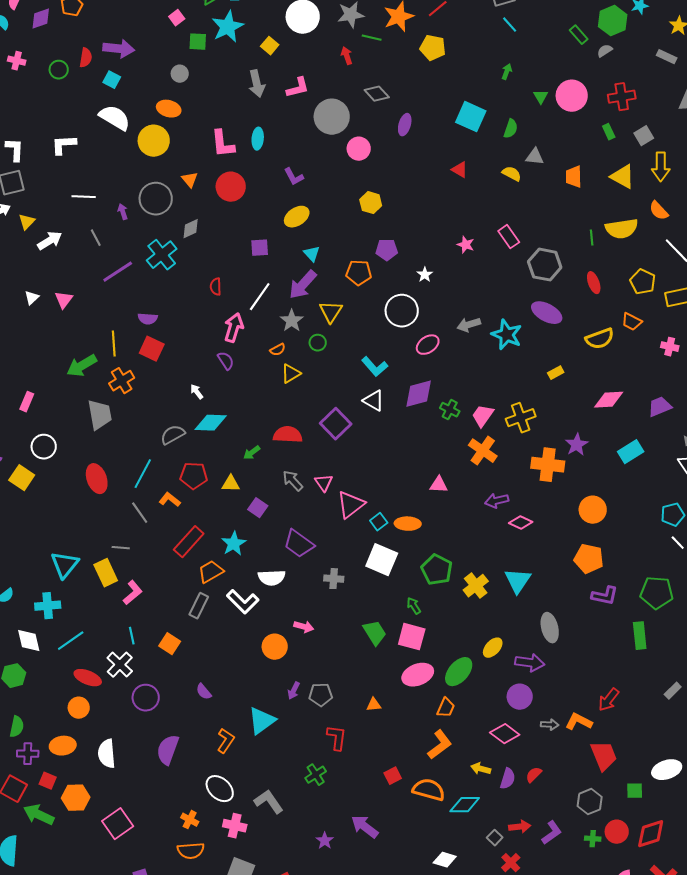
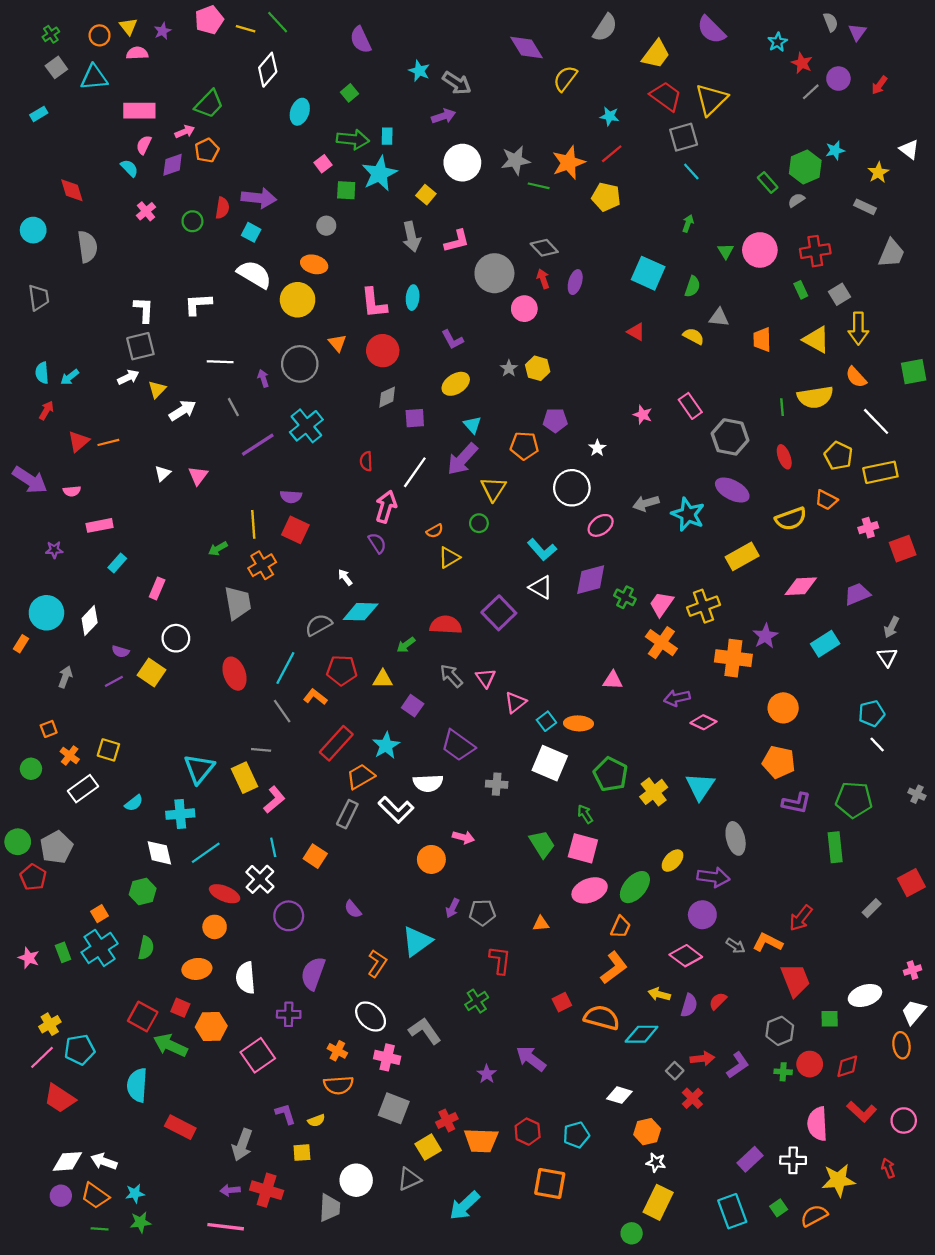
red arrow: (347, 56) -> (543, 279), moved
pink cross: (17, 61) -> (146, 211), turned 36
gray diamond: (191, 229) -> (387, 397), moved
gray star: (292, 321) -> (509, 368), moved, size x0.7
pink cross: (670, 347) -> (868, 528), turned -30
green arrow: (82, 366) -> (218, 549), size x0.6
yellow rectangle: (556, 373) -> (742, 556), size x1.8
pink triangle: (351, 505) -> (515, 702), size x0.7
gray arrow: (550, 725) -> (736, 946), turned 30
purple cross: (28, 754) -> (289, 1014), moved
red diamond: (651, 834) -> (847, 1066), size x0.7

